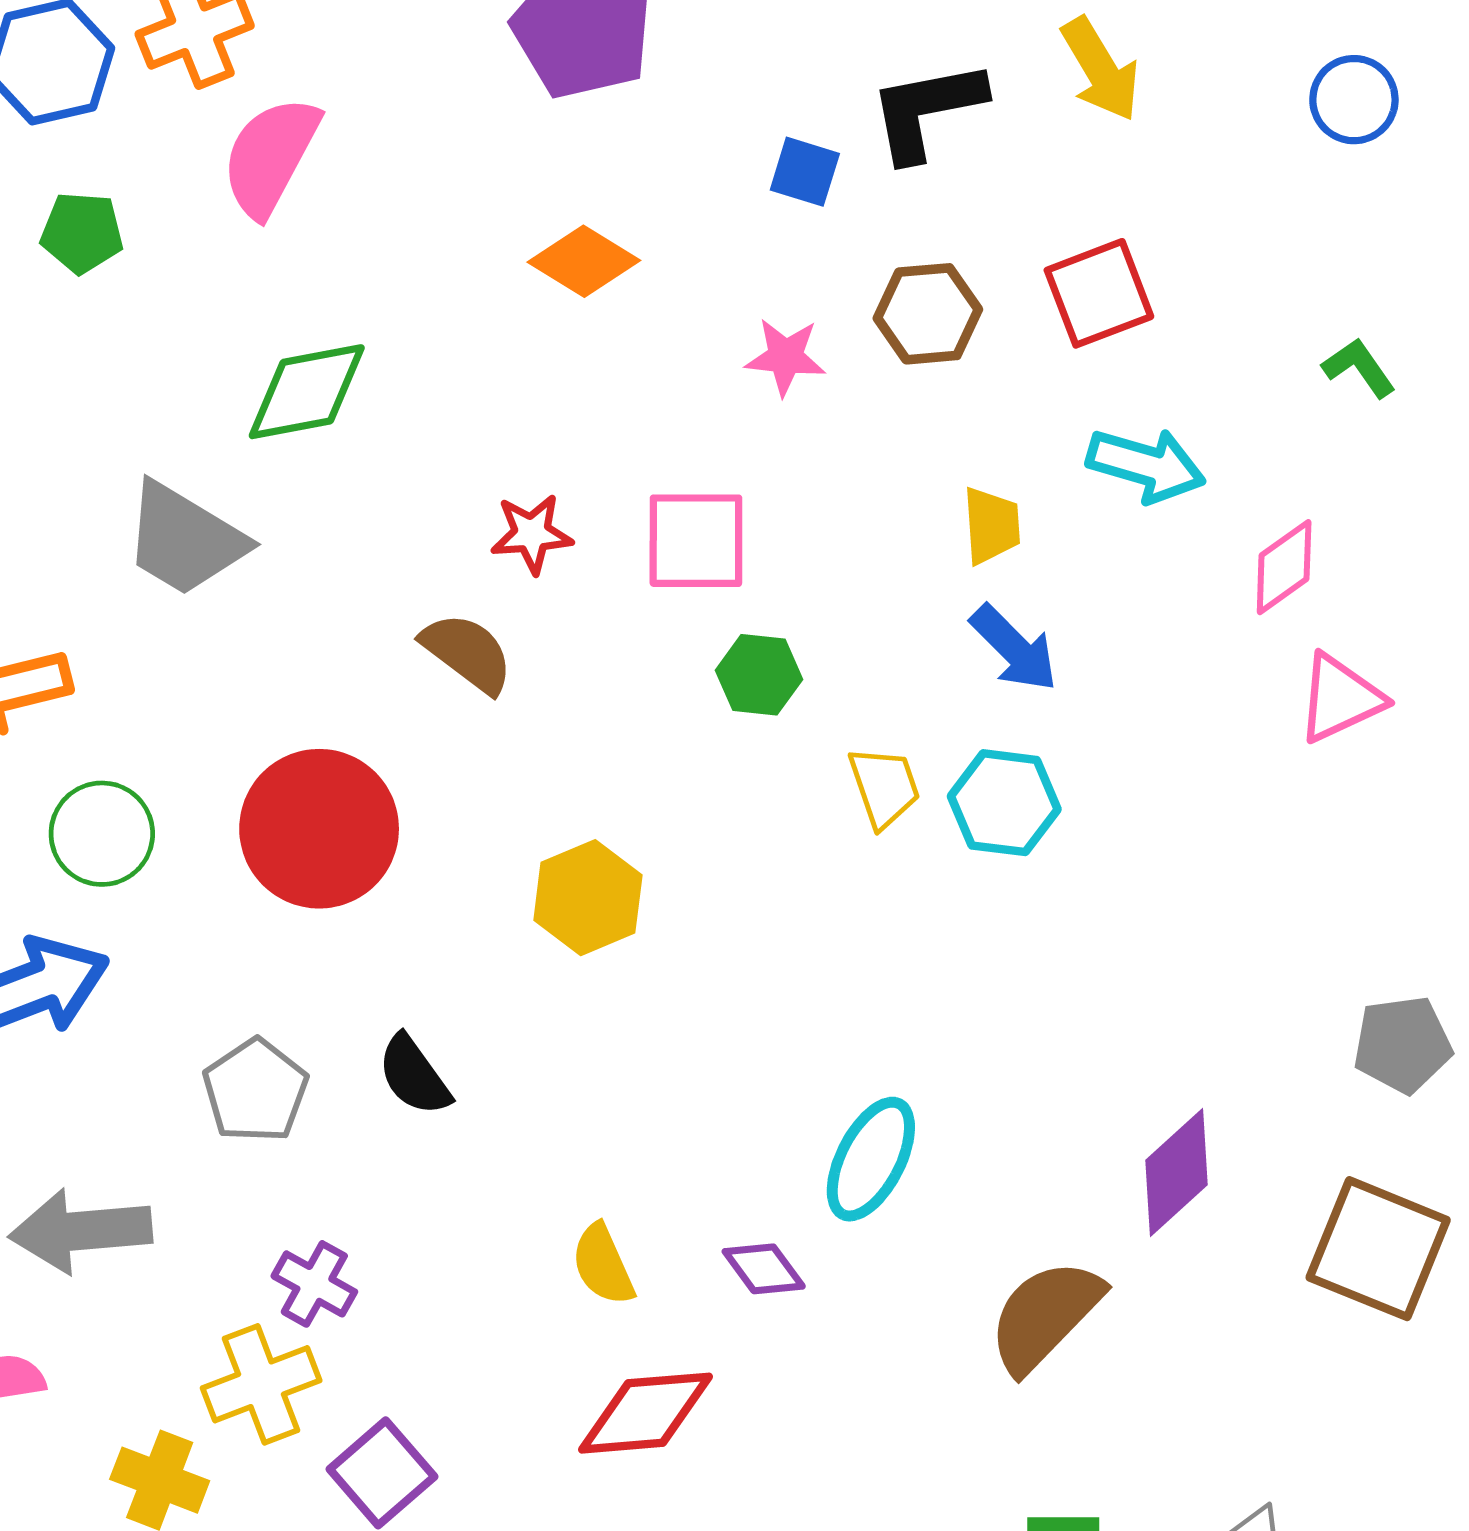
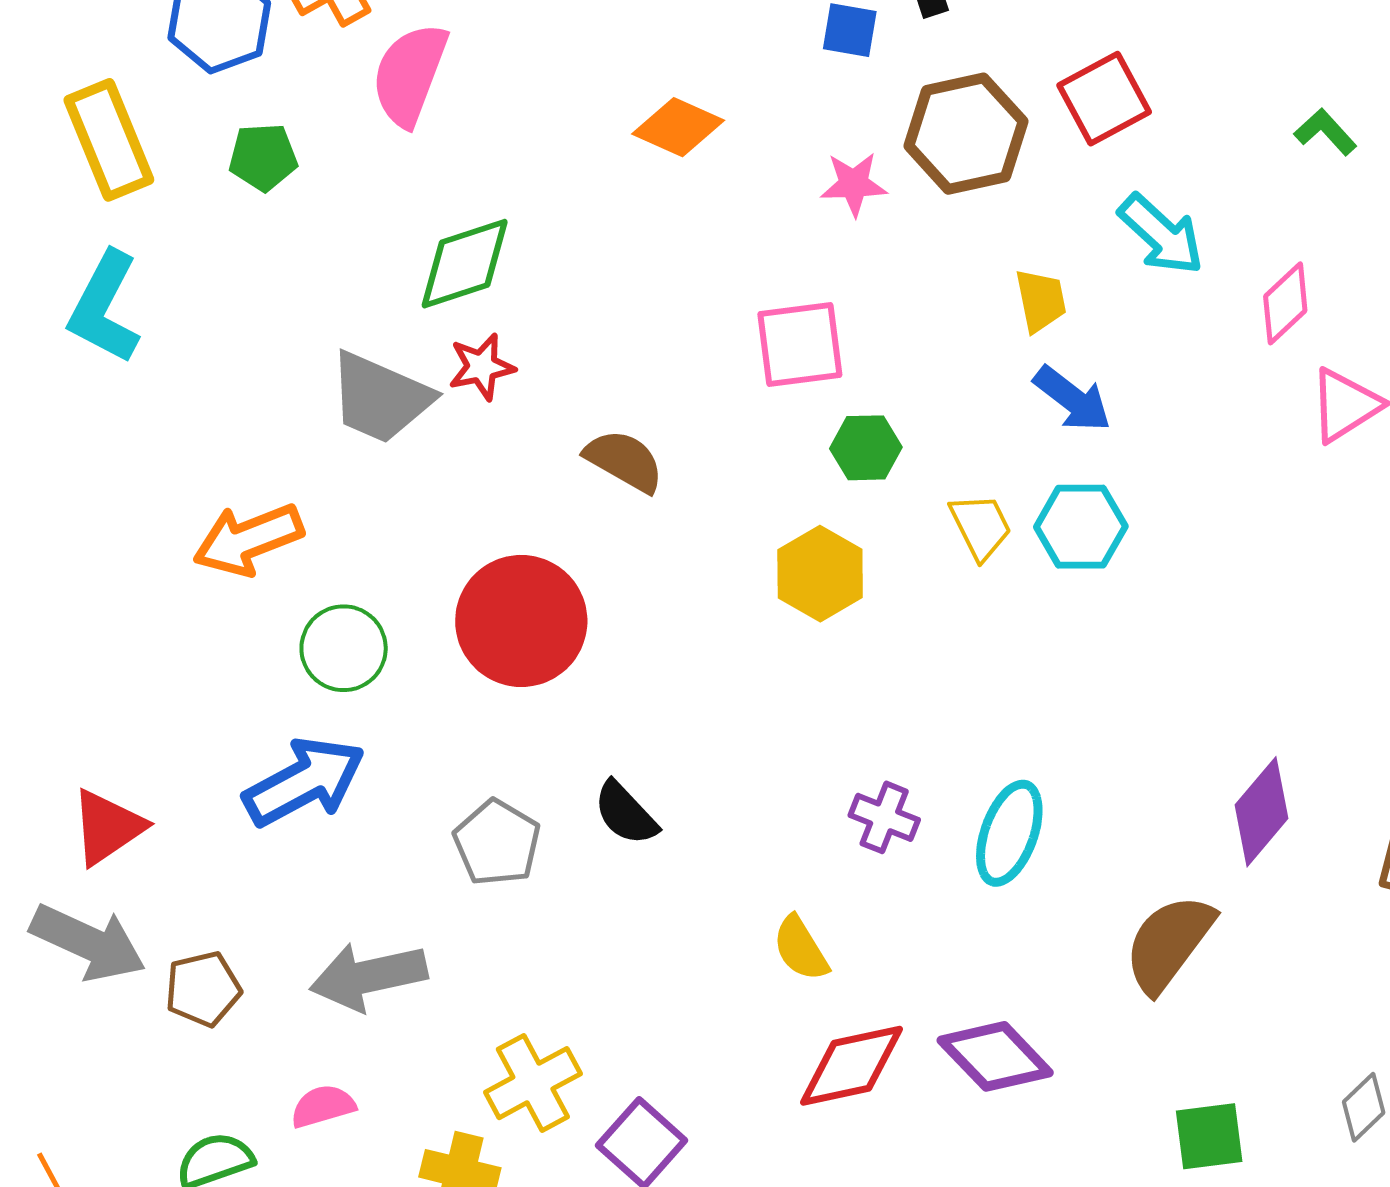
brown hexagon: (928, 314) -> (966, 134), size x1.4
cyan arrow: (1146, 465) -> (1161, 235), turned 34
red star: (532, 534) -> (482, 367), moved
yellow hexagon: (588, 898) -> (820, 574), moved
purple diamond: (764, 1269) -> (995, 1056), moved, size x1.6
purple cross: (314, 1284) -> (884, 817), moved

